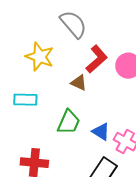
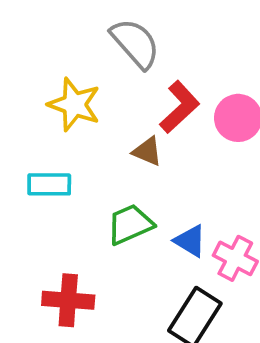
green trapezoid: (69, 122) -> (130, 224), turned -136

